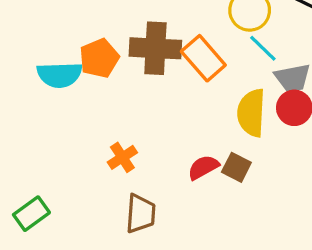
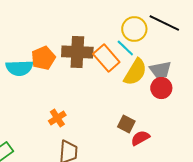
cyan line: (263, 48) -> (125, 48), moved
yellow semicircle: (251, 113) -> (135, 72), moved, turned -152
red semicircle: (203, 167) -> (140, 138), moved

